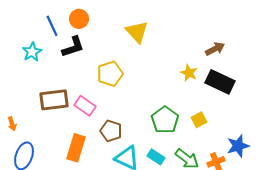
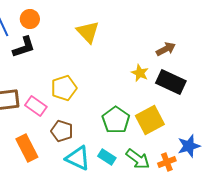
yellow pentagon: (110, 74) -> (64, 88), moved
yellow square: (199, 120) -> (150, 120), size x1.8
orange rectangle: (76, 148) -> (27, 148), turned -44

